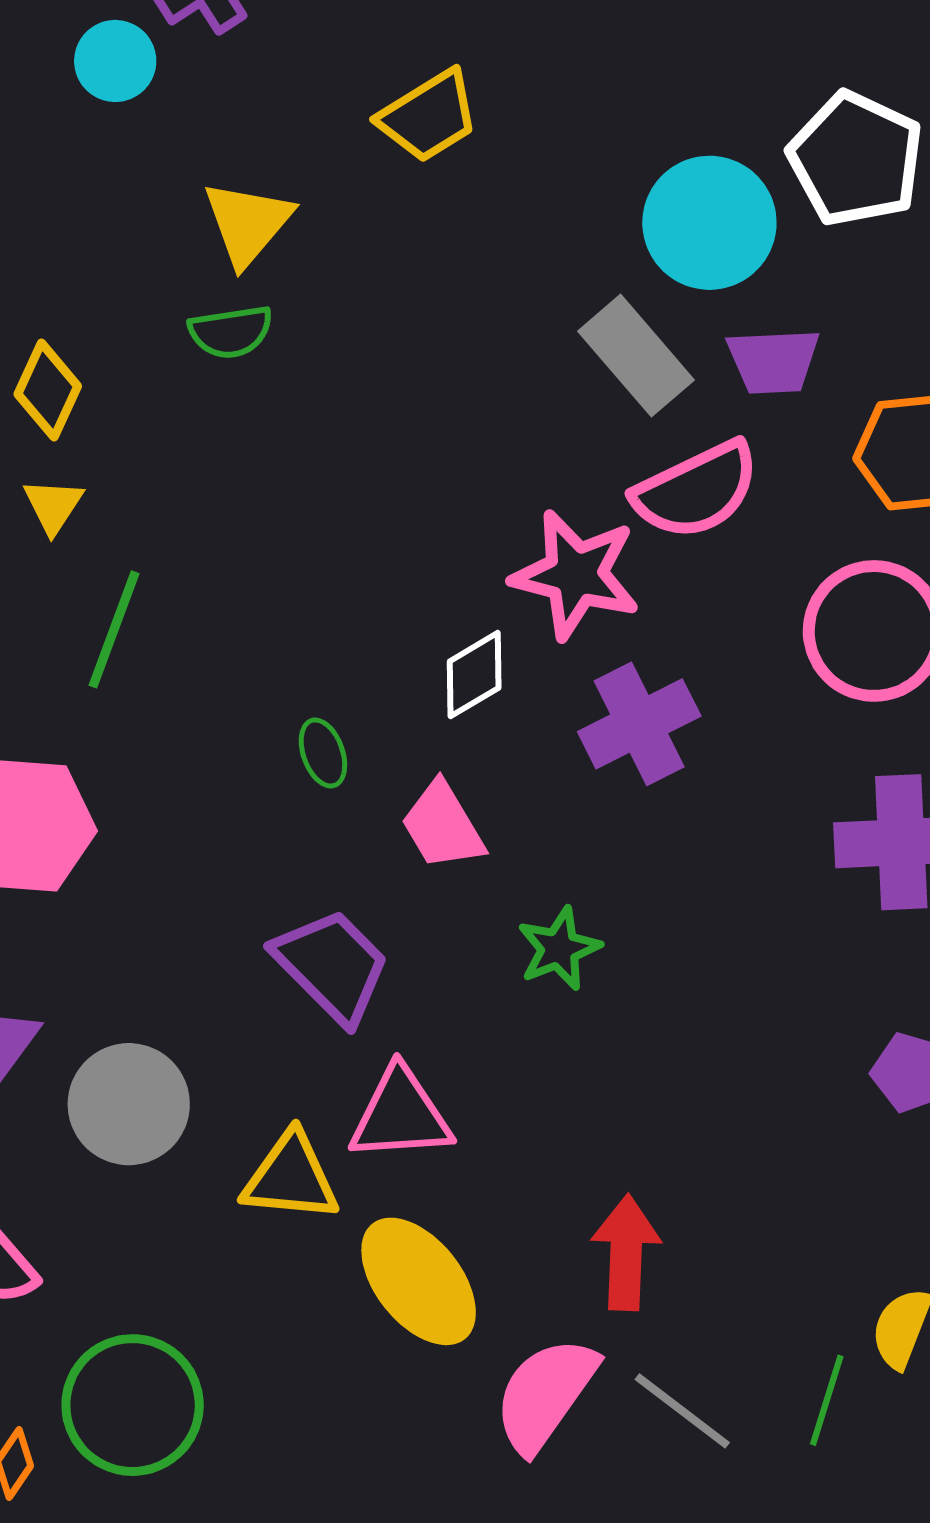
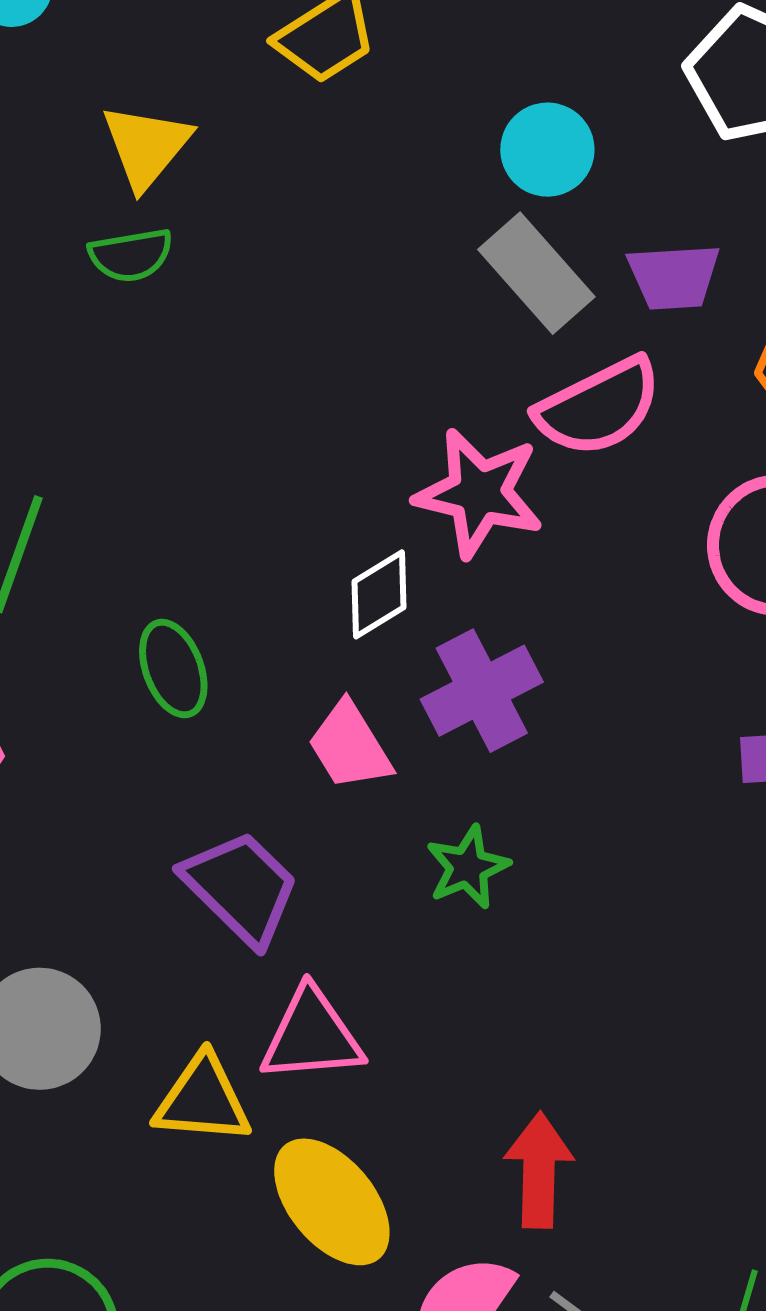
cyan circle: (709, 223) -> (547, 150), moved, size x0.7
purple cross: (639, 724) -> (482, 691), moved
green ellipse: (323, 753) -> (173, 669), moved, size x1.4

